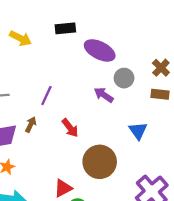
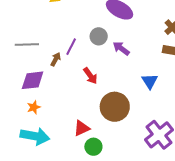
gray circle: (124, 78) -> (99, 36), moved
brown arrow: (31, 125) -> (56, 59), moved

